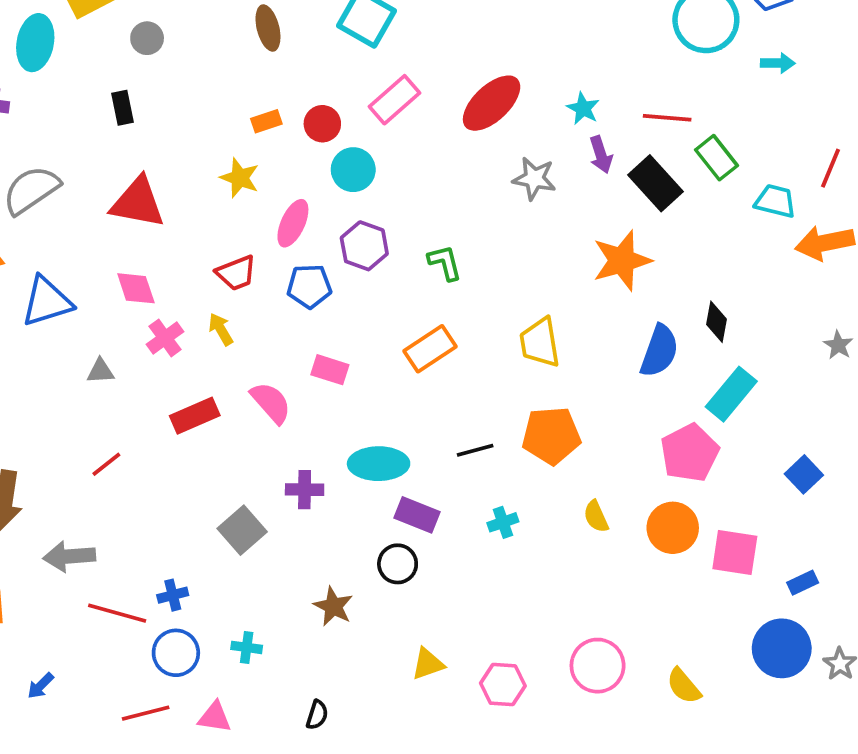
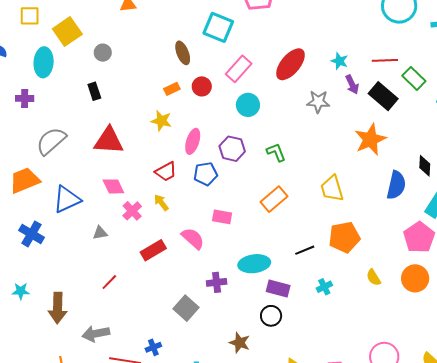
brown ellipse: (268, 28) -> (183, 53), moved
cyan circle: (353, 170) -> (248, 105), moved

